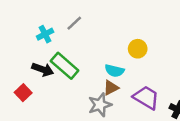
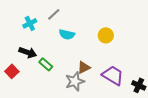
green rectangle: (65, 66) -> (46, 64), moved, size x0.6
cyan semicircle: (115, 71) -> (67, 34), moved

